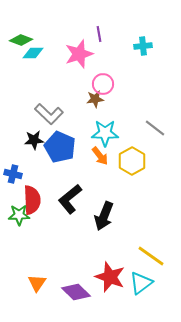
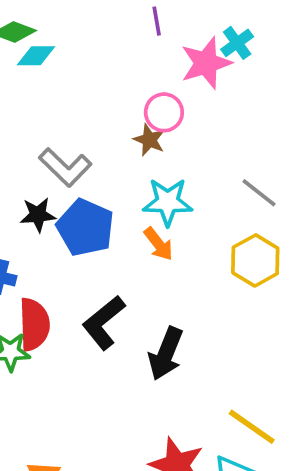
cyan cross: (143, 46) -> (237, 43), turned -30
pink star: (79, 54) -> (206, 63), moved
brown star: (95, 99) -> (149, 140), turned 30
yellow hexagon: (132, 161) -> (255, 260), moved

